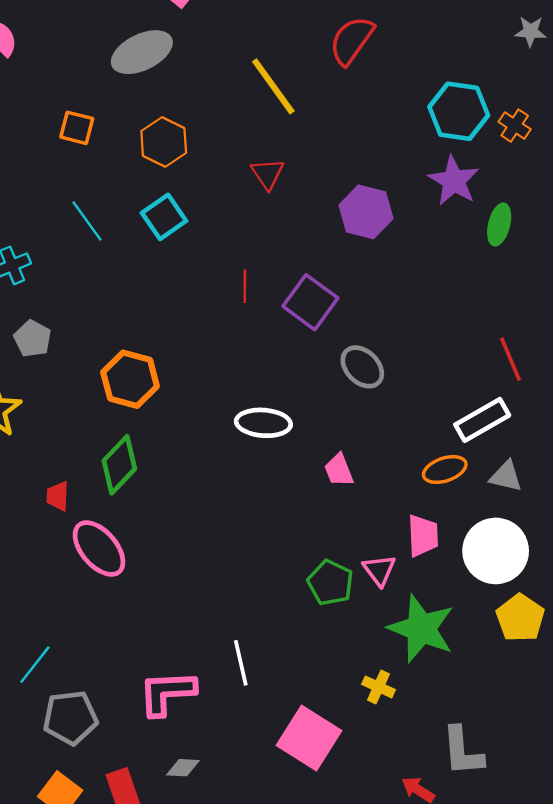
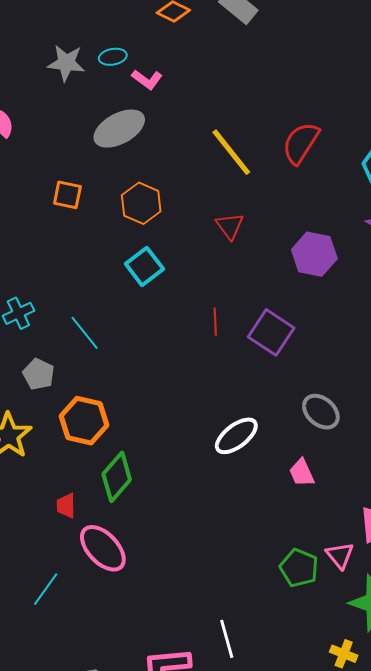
red semicircle: (352, 40) -> (301, 143), moved
cyan line: (87, 221) -> (85, 333), moved
gray ellipse: (362, 367) -> (321, 412), moved
orange hexagon: (130, 379) -> (84, 421), moved
white ellipse: (263, 423) -> (236, 436), turned -39
cyan line: (35, 665) -> (46, 589), moved

